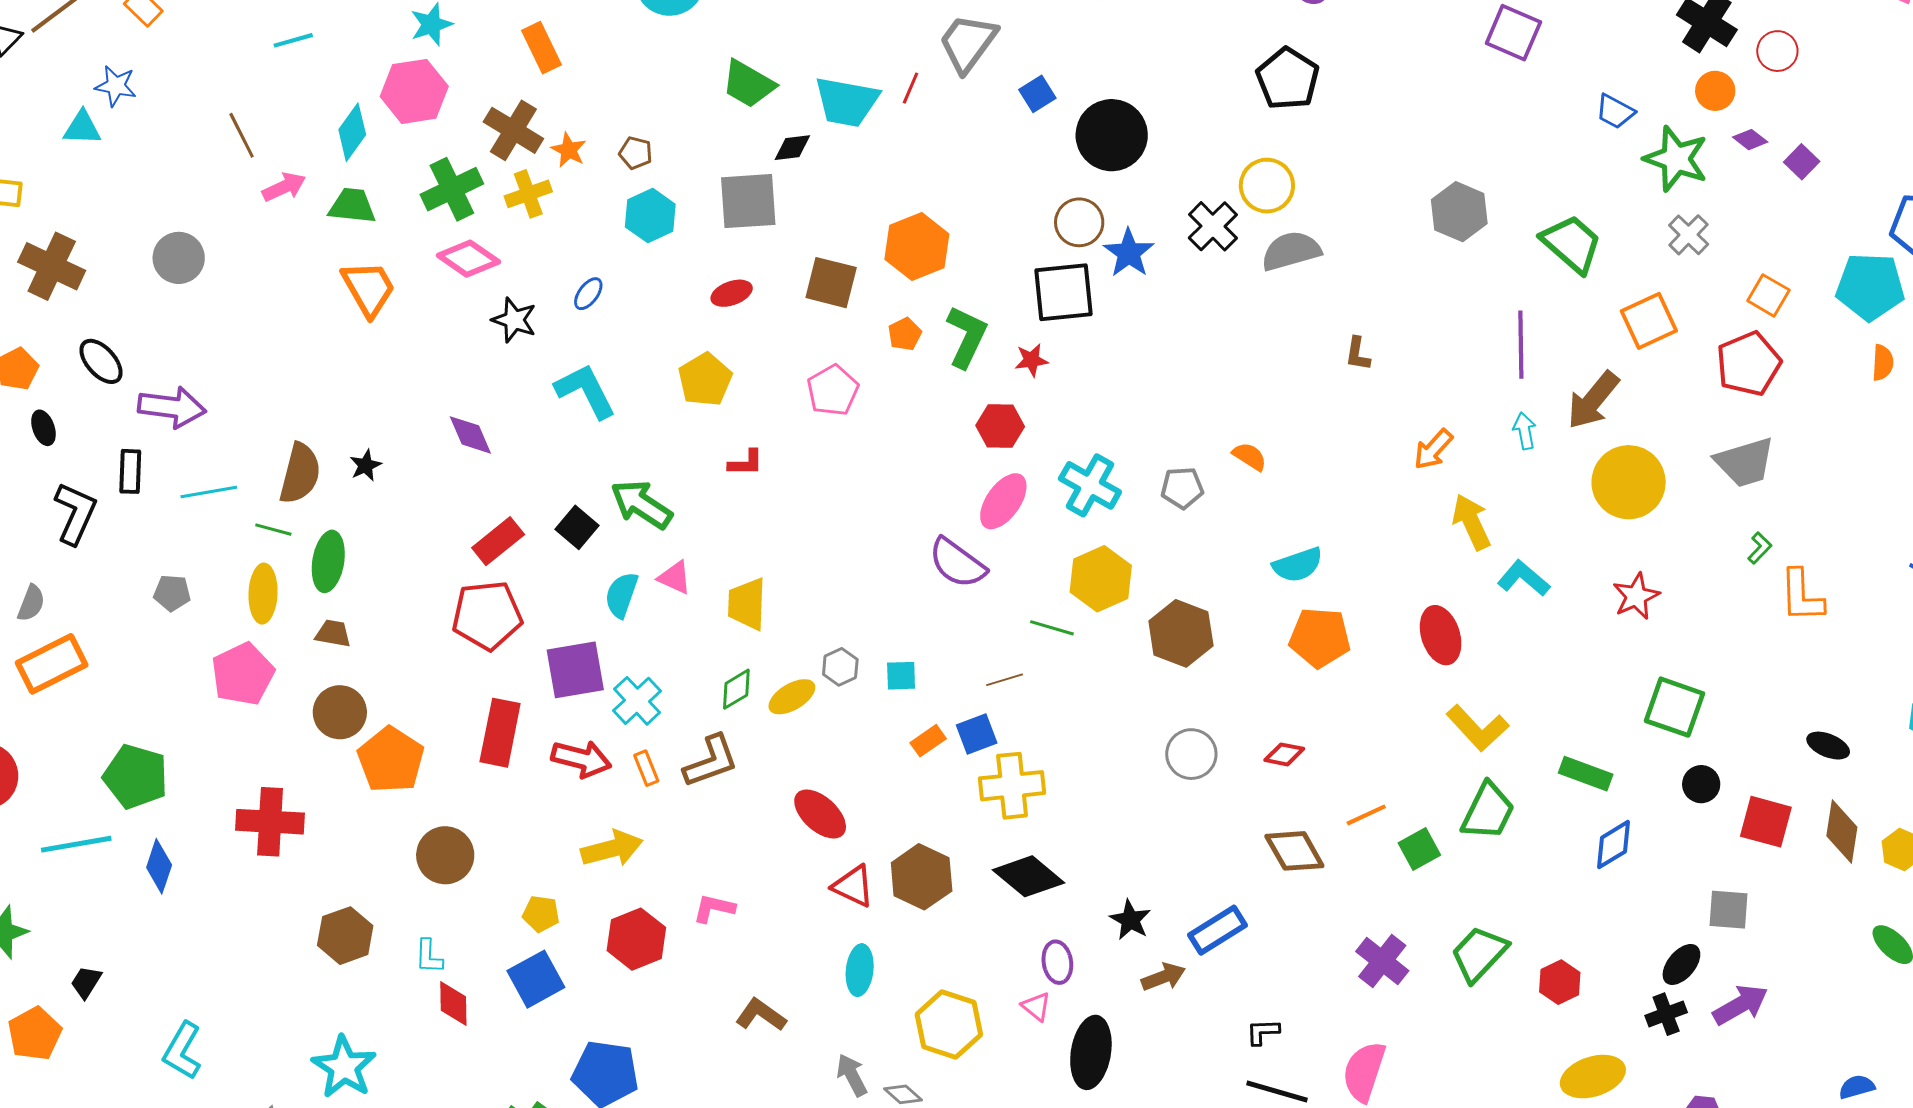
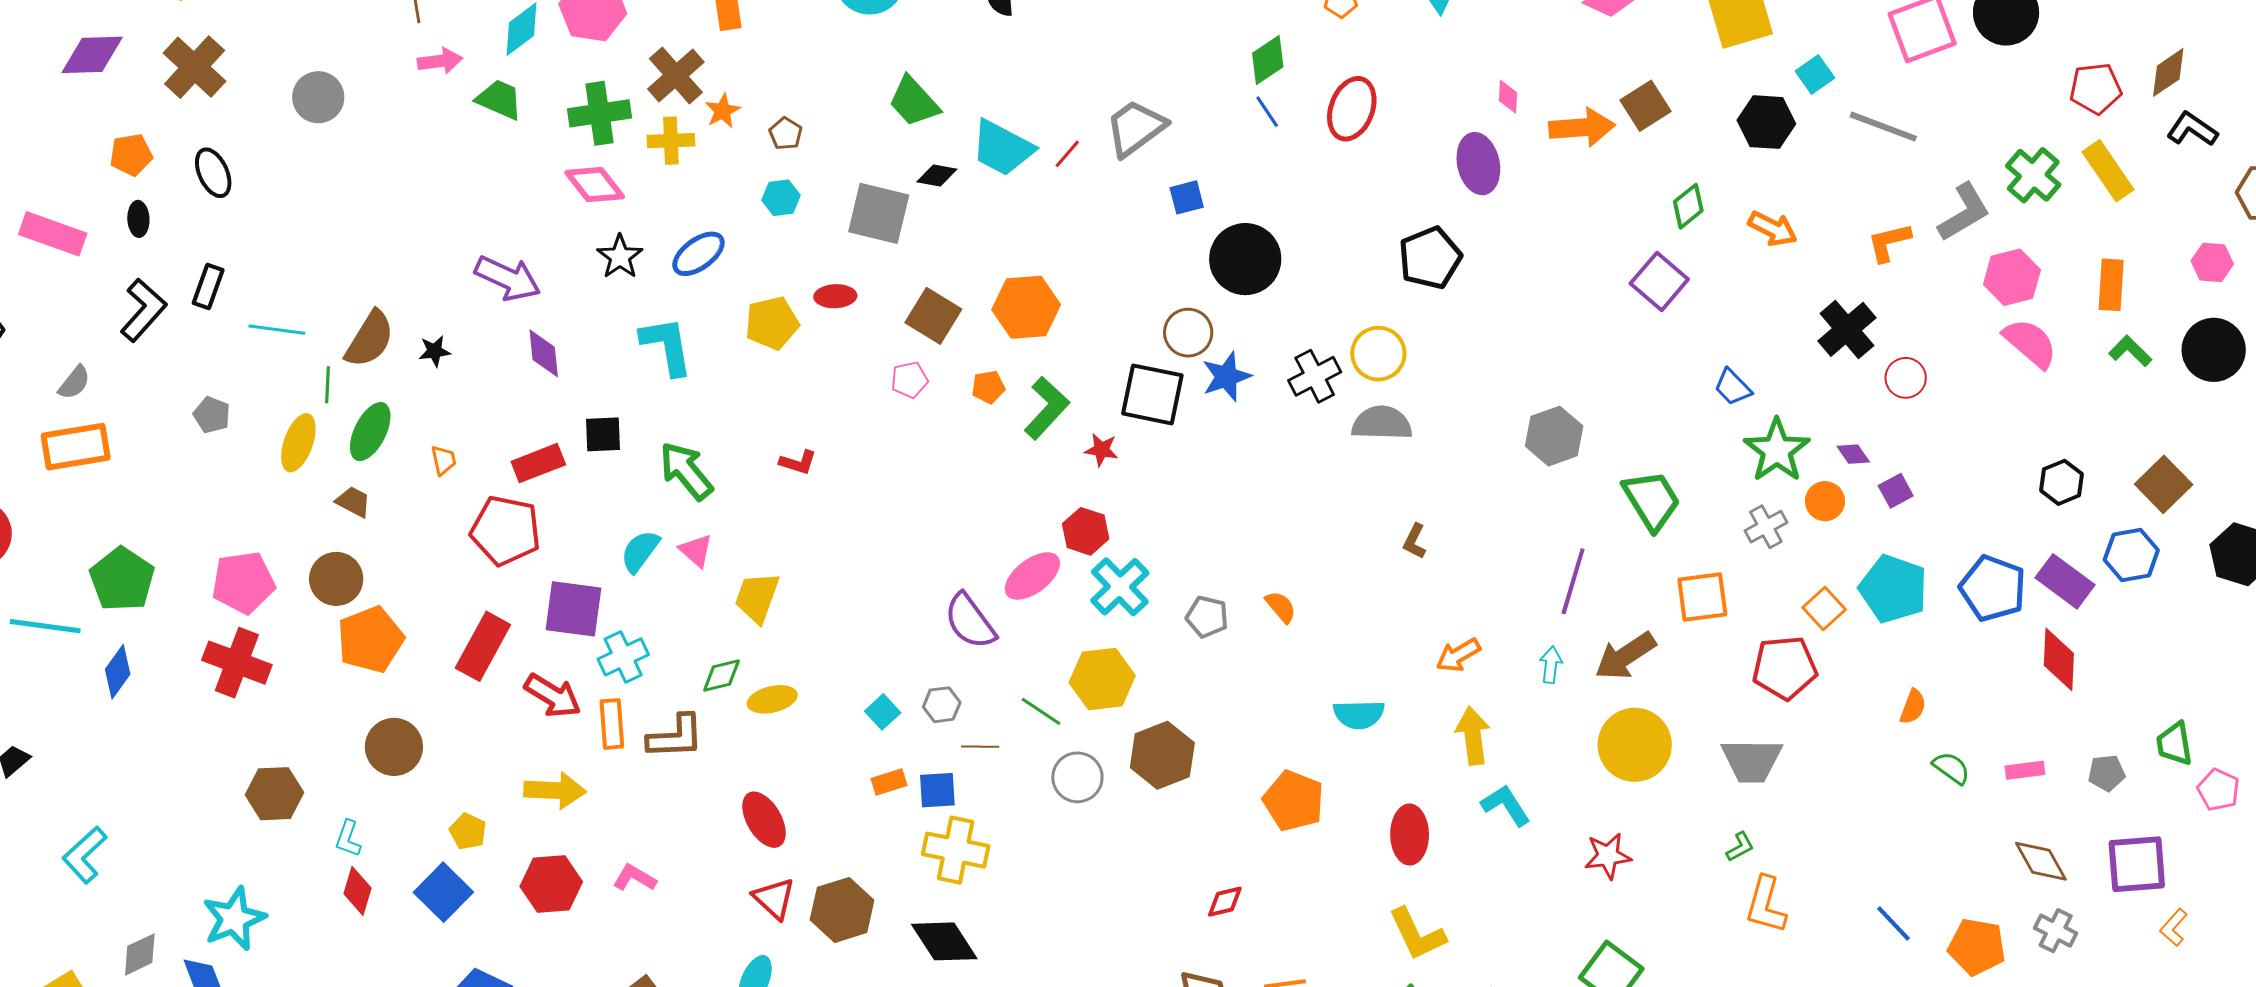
orange circle: (1715, 91) -> (1825, 501), moved
cyan hexagon: (650, 216) -> (781, 198), size x0.7
cyan pentagon: (1870, 287) -> (1893, 589), moved
orange trapezoid: (369, 288) -> (443, 460), moved, size x0.5
blue ellipse: (588, 294) -> (698, 254), size x1.6
yellow pentagon: (705, 380) -> (772, 323), moved
pink pentagon: (833, 390) -> (909, 380), moved, size x0.7
purple arrow: (172, 407) -> (508, 278), moved
red hexagon: (1000, 426) -> (1086, 531), moved
black square: (577, 527) -> (603, 434), moved, turned 30
green line: (273, 530) -> (327, 385), turned 60
cyan semicircle: (1298, 565) -> (1359, 714), moved
gray hexagon: (840, 667) -> (942, 705), moved
pink pentagon: (243, 674) -> (243, 583), moved
cyan square: (901, 676) -> (883, 712), turned 32
gray circle: (1191, 754) -> (1077, 777), moved
red diamond: (1284, 754) -> (1225, 902), turned -42
orange rectangle: (646, 768) -> (612, 724), size x1.4
blue square: (536, 979) -> (443, 892), turned -34

